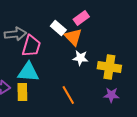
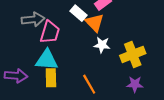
yellow cross: (109, 67) -> (133, 54), turned -30
yellow rectangle: (22, 92) -> (51, 78), moved

